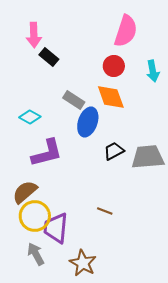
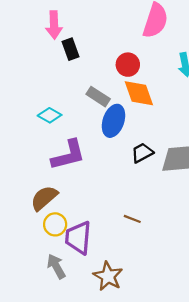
black rectangle: (49, 57) -> (71, 49), turned 30
red circle: (114, 66) -> (128, 65), moved
yellow circle: (35, 216) -> (55, 224), size x0.7

